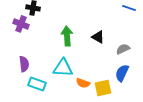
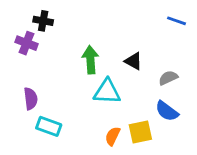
cyan triangle: (63, 68) -> (107, 92), moved
blue semicircle: (122, 73) -> (167, 111), turned -78
orange semicircle: (83, 83) -> (113, 136), moved, turned 96

